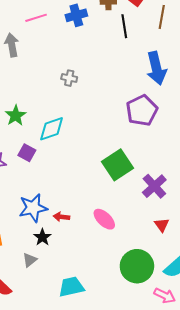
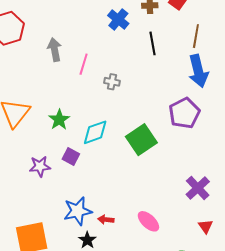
blue cross: (76, 15) -> (118, 20), turned -35
brown line: (162, 17) -> (196, 36), moved
pink line: (36, 18) -> (84, 64), moved, turned -55
black line: (124, 26) -> (153, 43), moved
green square: (117, 165) -> (141, 140), moved

